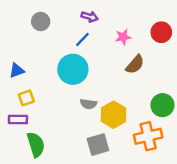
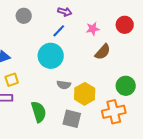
green semicircle: (36, 145) -> (39, 112), moved
gray square: (98, 145) -> (72, 119), turned 30

